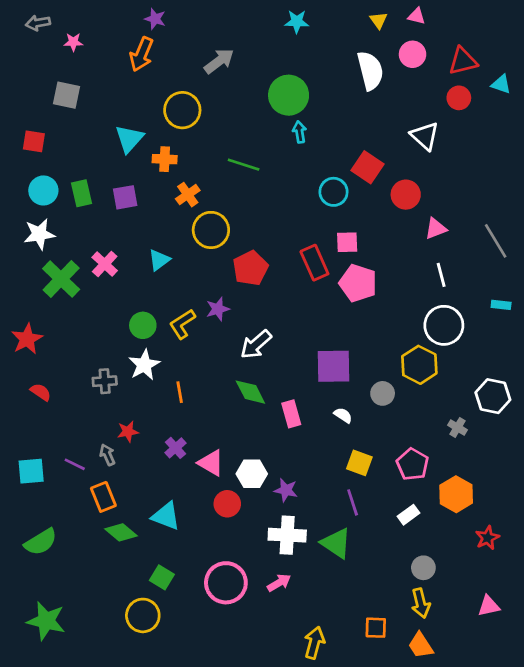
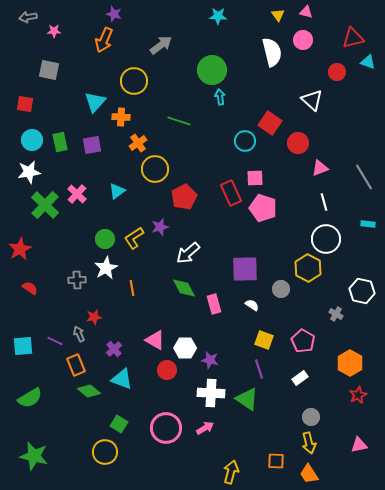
red triangle: (463, 61) -> (353, 38), moved
purple cross: (176, 448) -> (114, 349), moved
orange hexagon: (456, 494) -> (350, 363), moved

